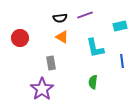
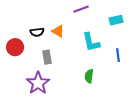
black semicircle: (60, 18) -> (37, 32), moved
red circle: (20, 38) -> (15, 47), moved

